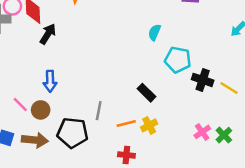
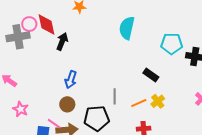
cyan semicircle: (154, 32) -> (127, 28), moved, size x1.6
blue arrow: (50, 81) -> (71, 80), turned 30
pink line: (20, 104) -> (54, 124), moved

